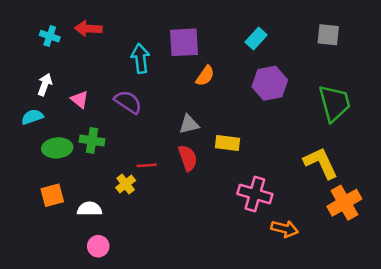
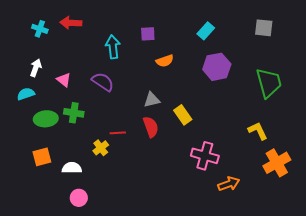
purple square: (184, 42) -> (148, 34), size x0.6
orange semicircle: (205, 76) -> (165, 61), turned 36
yellow rectangle: (228, 143) -> (183, 115), turned 48
yellow L-shape: (321, 163) -> (258, 131), size x0.7
orange arrow: (285, 229) -> (229, 184), turned -35

